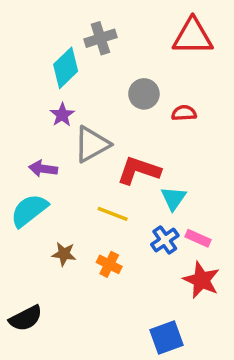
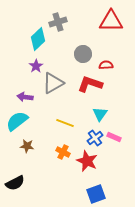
red L-shape: (139, 170) -> (90, 84), moved
brown star: (64, 254) -> (27, 146), moved
red star: (201, 280) -> (87, 161), moved

